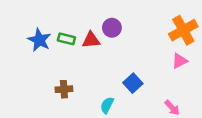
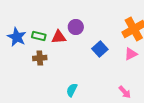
blue square: (133, 83) -> (100, 49), moved
brown cross: (64, 89) -> (40, 58), moved

